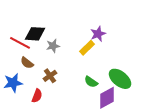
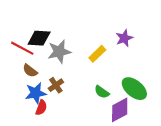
purple star: (98, 34) -> (124, 38), moved
gray star: (53, 46) -> (59, 52), size x1.5
blue star: (13, 83) -> (36, 93), moved

